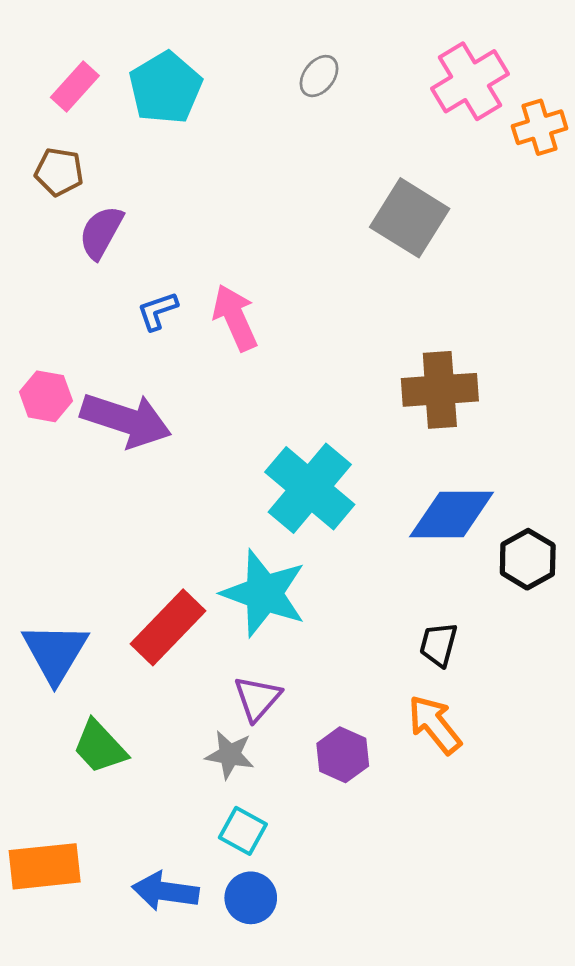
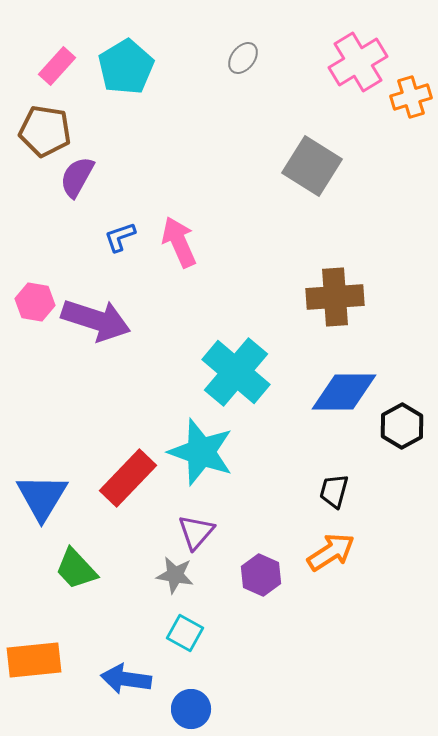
brown pentagon: (59, 172) -> (45, 131), size x1.4
orange arrow: (435, 725) -> (331, 552), turned 96
blue circle: (251, 898) -> (191, 709), moved

